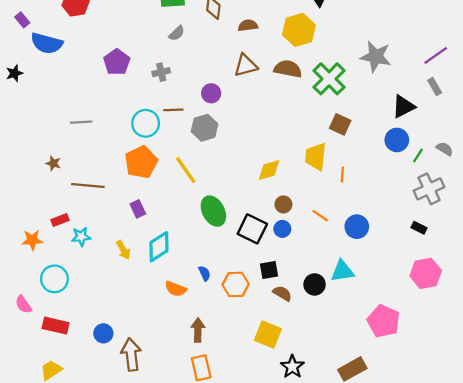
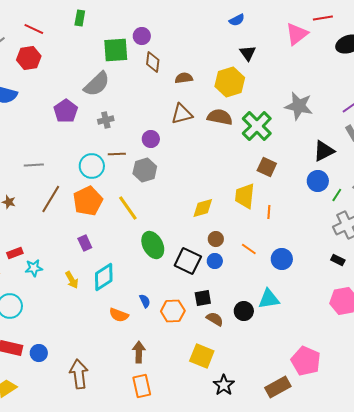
gray semicircle: (177, 33) -> (97, 84), moved, size x1.8
brown line: (88, 186) -> (51, 199), moved, turned -64
pink pentagon: (383, 321) -> (306, 361), moved
blue circle: (103, 333) -> (39, 353), moved

